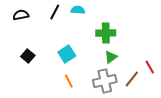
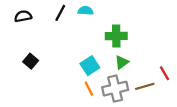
cyan square: (67, 54) -> (90, 66), moved
brown line: (132, 79) -> (145, 86), turned 36
orange line: (69, 81) -> (89, 89), moved

